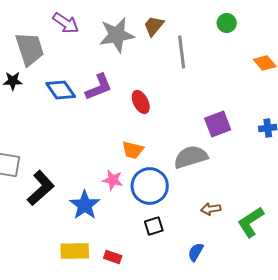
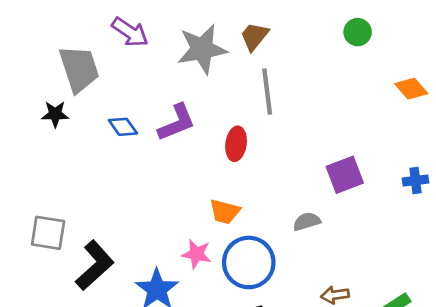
gray line: (182, 52) -> (267, 91), moved
blue diamond: (61, 90) -> (123, 127), size x0.7
red ellipse: (141, 102) -> (236, 144), turned 35
gray semicircle: (191, 157) -> (307, 221), size x0.6

